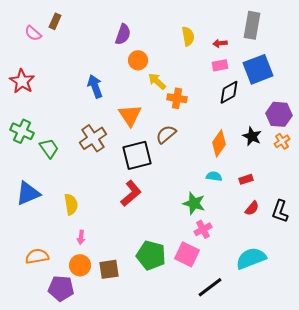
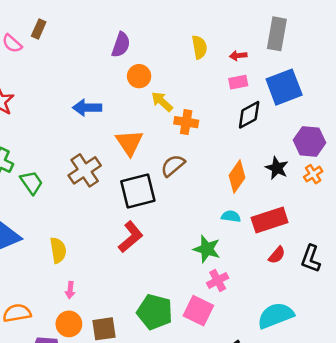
blue arrow: (95, 86) -> (87, 108), turned -70
red rectangle: (246, 179) -> (270, 220), size x2.0

